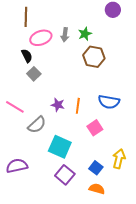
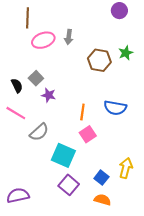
green star: (85, 34) -> (126, 53), moved
black semicircle: (27, 56) -> (17, 86), moved
purple star: (58, 105) -> (49, 95), moved
pink square: (95, 128) -> (88, 134), moved
purple semicircle: (17, 166) -> (18, 195), moved

